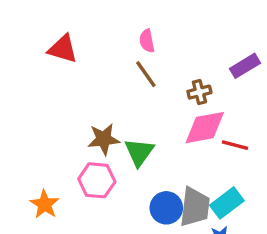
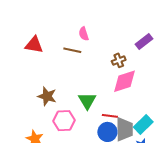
brown line: (146, 74) -> (72, 50), moved, turned -36
brown star: (104, 139) -> (47, 96), moved, turned 30
red line: (235, 145) -> (110, 116), moved

